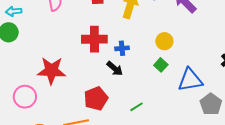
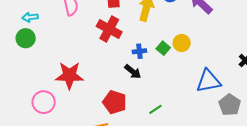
red cross: (94, 39) -> (109, 29), moved, turned 30
green square: (161, 65) -> (163, 48), moved
red pentagon: (96, 99) -> (115, 102), turned -30

